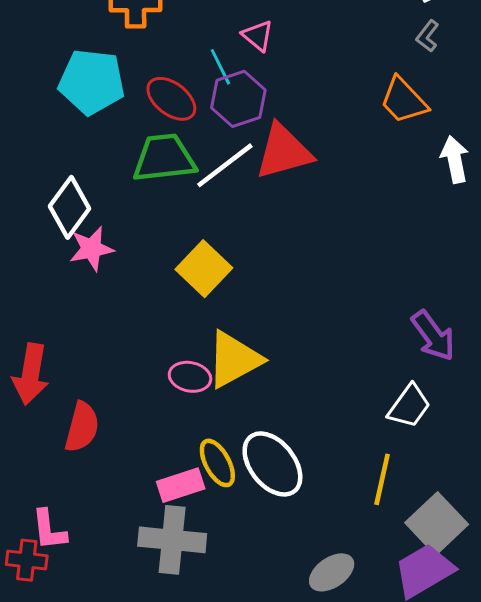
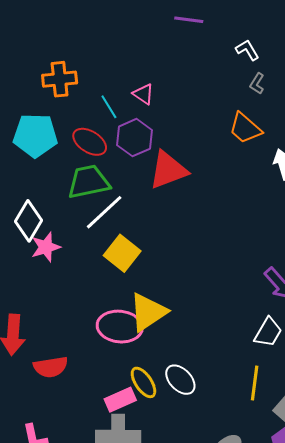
cyan line: (220, 67) -> (109, 107), moved
white line: (225, 165) -> (104, 212), moved
pink ellipse: (190, 377) -> (120, 327), size x1.6
red semicircle: (82, 427) -> (51, 367), turned 72
white ellipse: (272, 464) -> (180, 380), size x0.7

